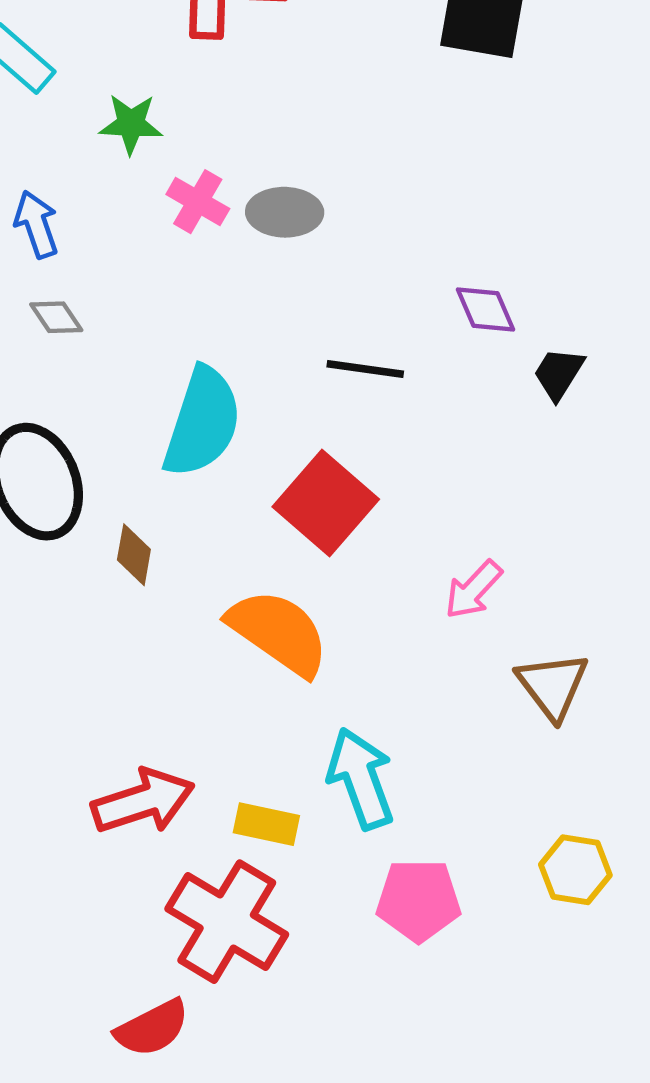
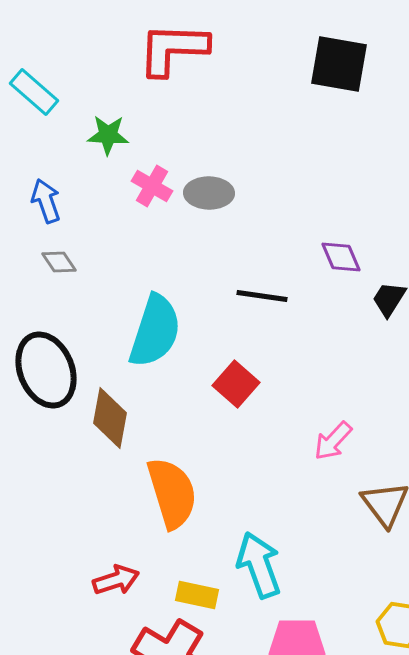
red square: (326, 503) -> (236, 384), size x0.7
brown diamond: (134, 555) -> (110, 418), size x1.5
orange semicircle: (279, 632) -> (172, 493), moved, turned 38
red arrow: (143, 801) -> (116, 580), size x0.7

